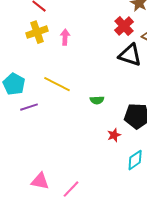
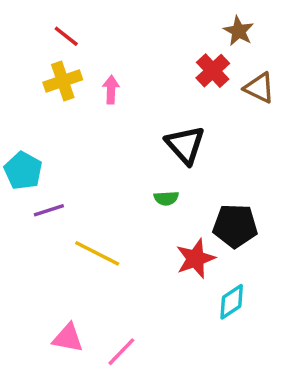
black triangle: (130, 55) -> (185, 145), moved, turned 30
yellow line: (57, 84) -> (97, 253), moved
red star: (114, 135) -> (195, 259), size x1.6

